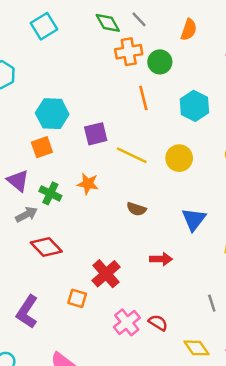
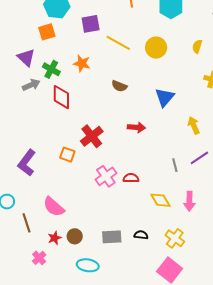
red diamond: (46, 247) -> (61, 97), moved, turned 40
red semicircle: (158, 323) -> (131, 178), turned -35

